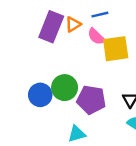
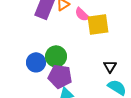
purple pentagon: (91, 100) -> (60, 76), moved

